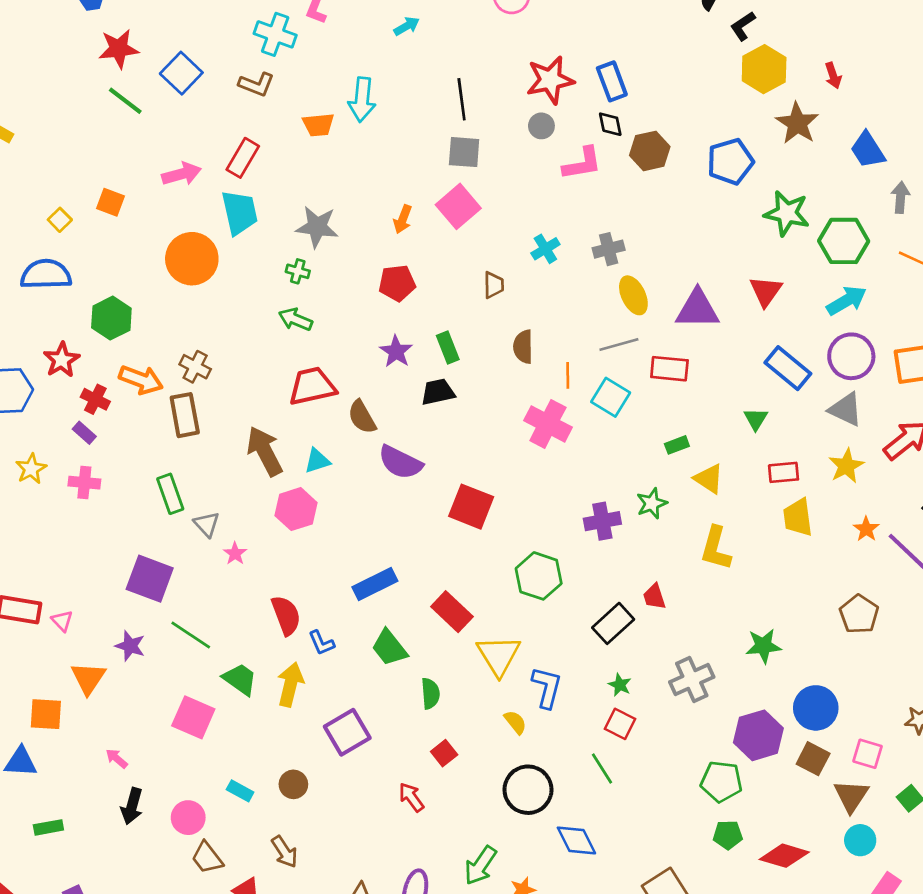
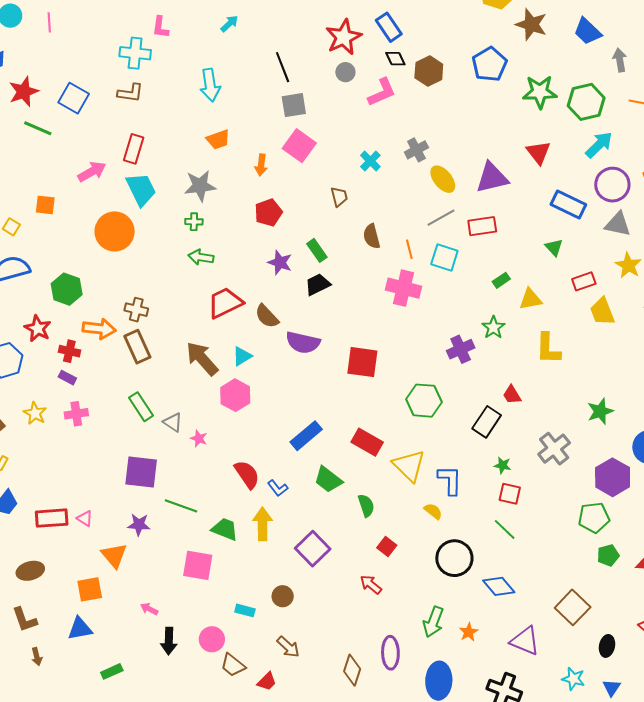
orange trapezoid: (318, 125) -> (218, 140), moved
yellow triangle: (709, 479) -> (530, 299), turned -30

